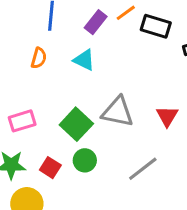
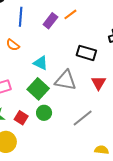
black rectangle: (156, 26) -> (86, 53), moved
orange semicircle: (39, 58) -> (13, 45), turned 112
cyan triangle: (84, 60) -> (41, 63), moved

